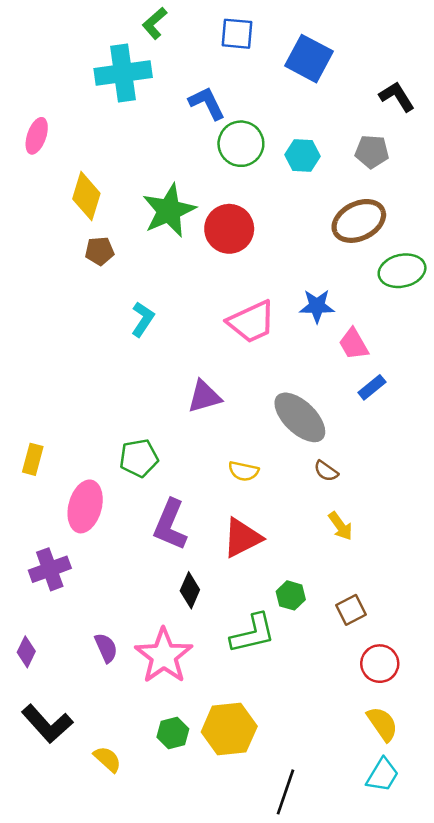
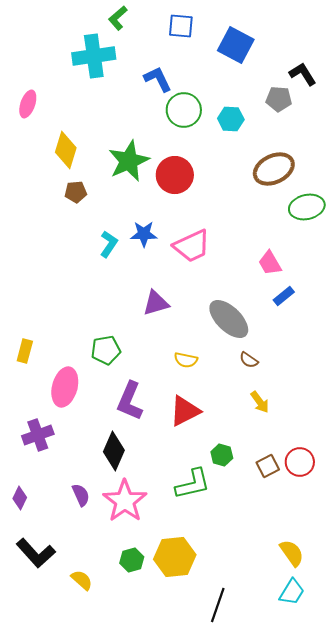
gray pentagon: (372, 152) -> (279, 99), moved
blue star: (317, 306) -> (144, 234), moved
black diamond: (190, 590) -> (114, 451), moved, size x1.4
red circle: (380, 664) -> (300, 462), moved

